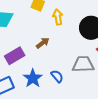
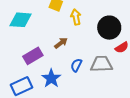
blue semicircle: (57, 76) -> (76, 65), moved, turned -112

